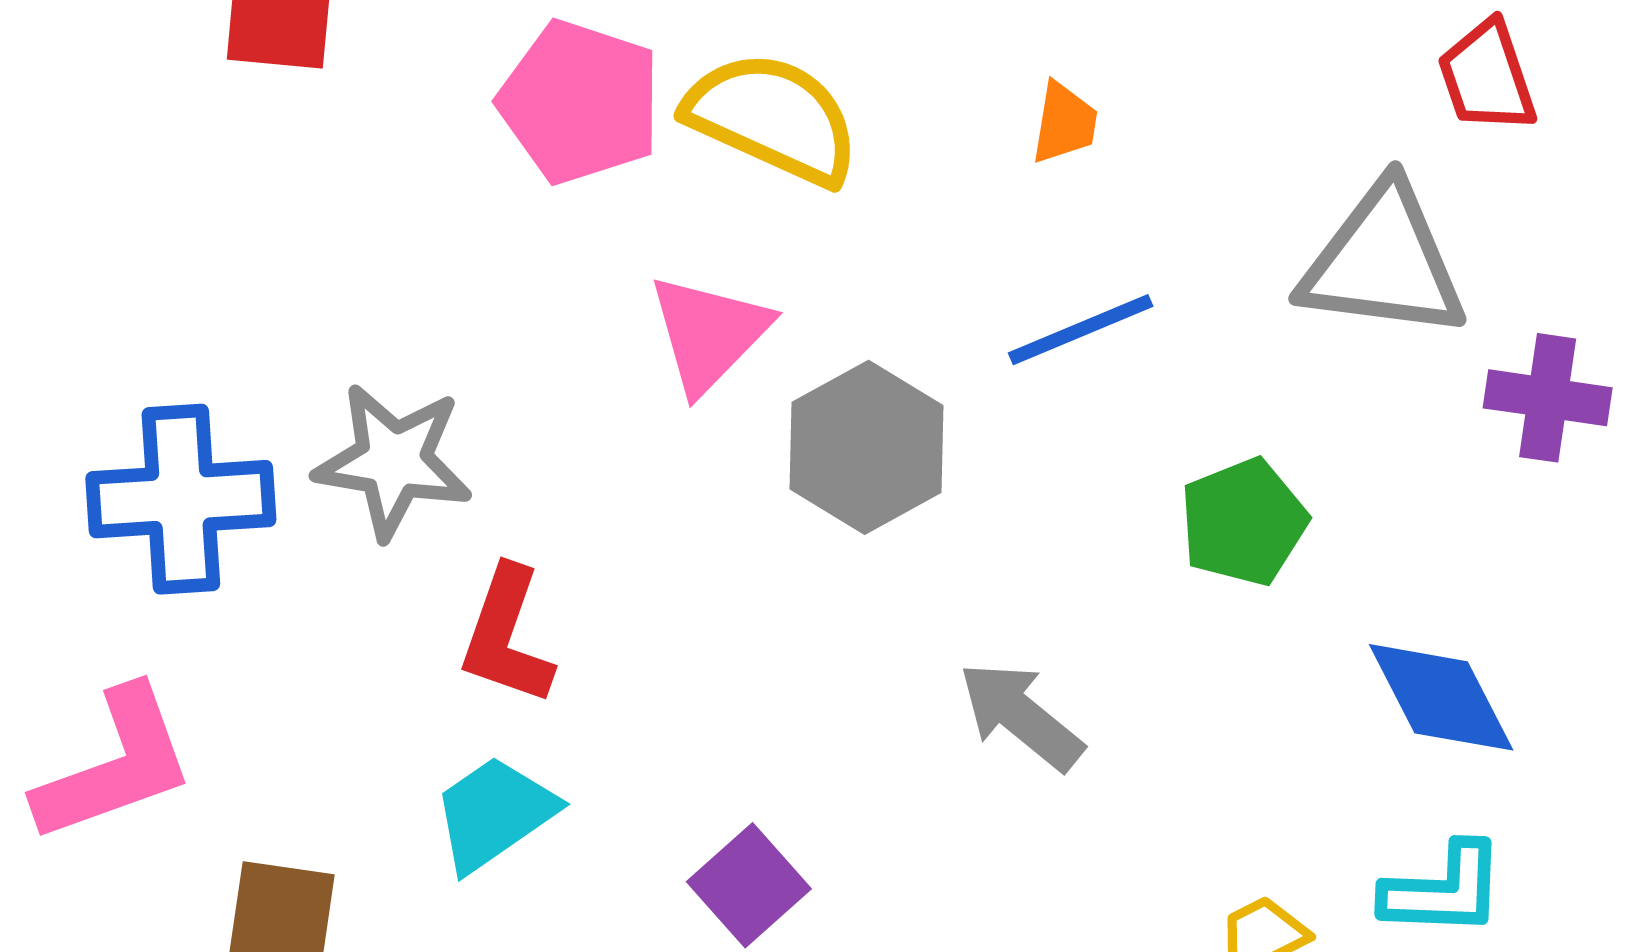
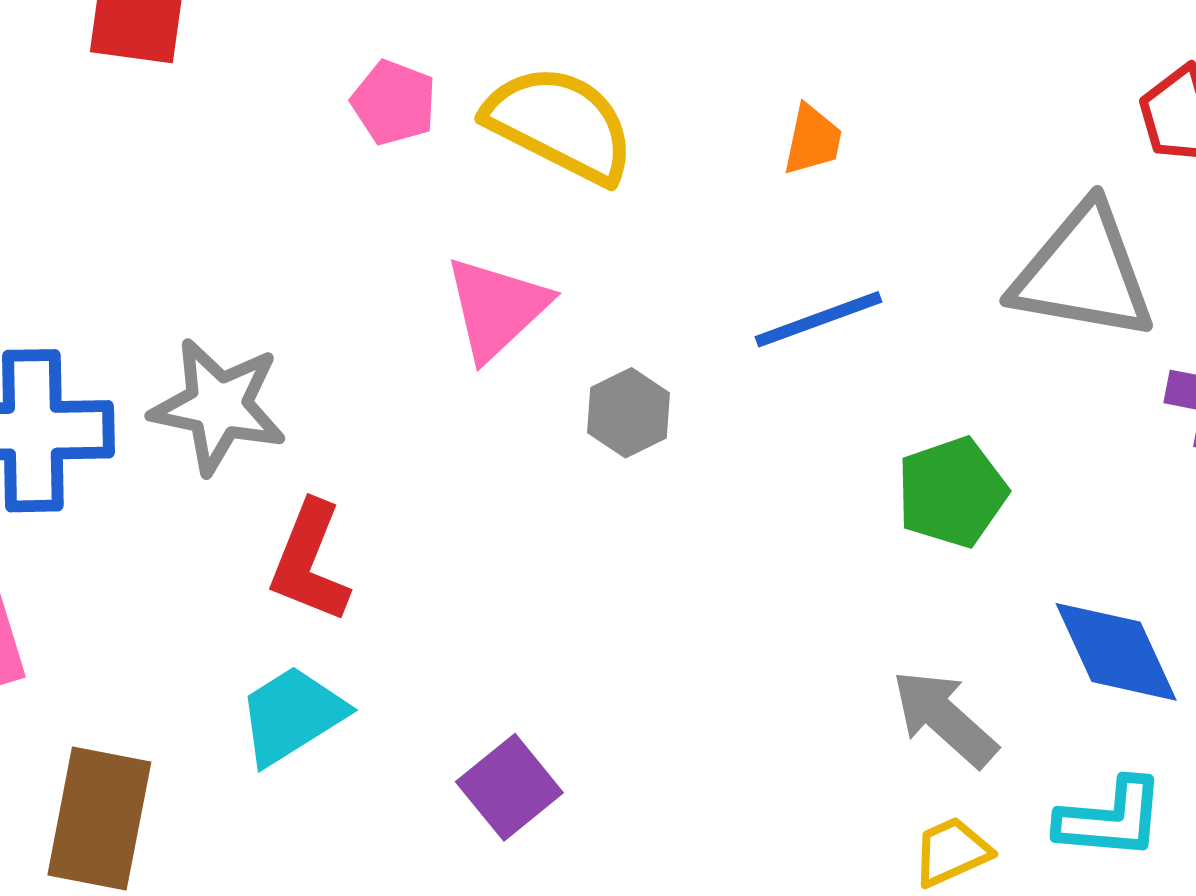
pink pentagon: (580, 102) -> (394, 103), size x0.6
gray hexagon: (867, 447) -> (629, 413), size x0.6
gray arrow: (1021, 716) -> (944, 718), moved

